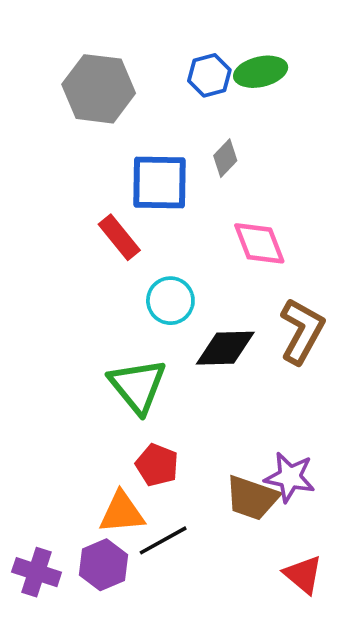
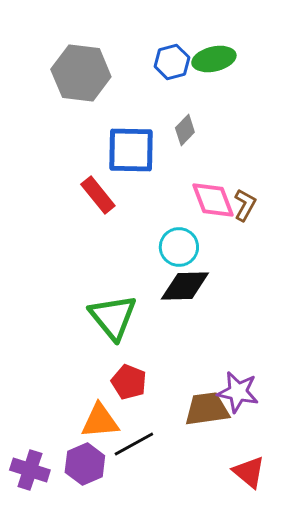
cyan circle: (170, 301) -> (179, 247), moved
brown L-shape: (302, 331) -> (245, 205), moved, size x0.6
brown trapezoid: (252, 498) -> (207, 409), turned 153

